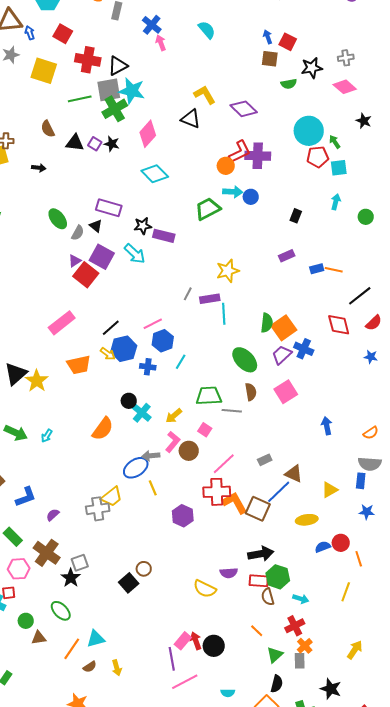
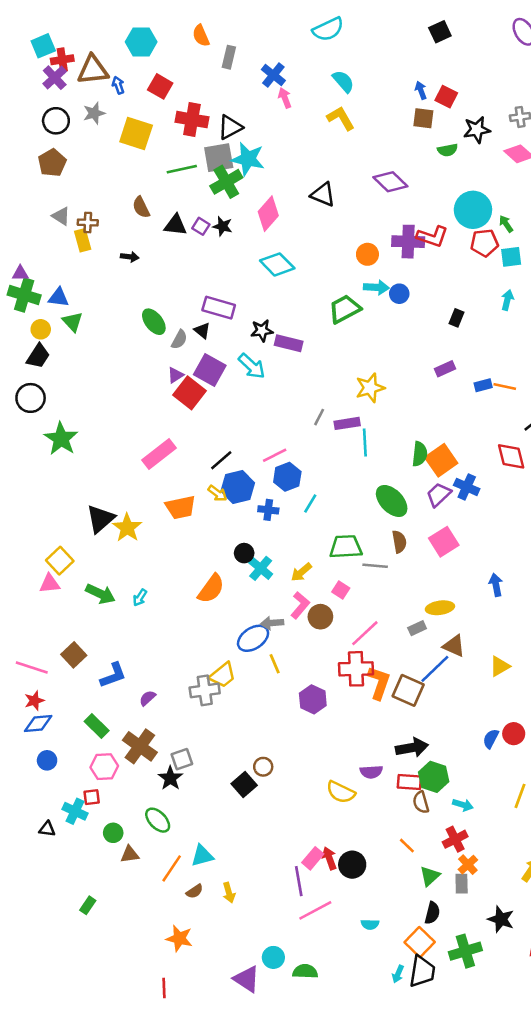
yellow L-shape: (205, 95) -> (341, 118), moved
red L-shape: (240, 152) -> (432, 236), moved, turned 45
orange L-shape: (235, 503) -> (379, 683), turned 48
yellow ellipse: (307, 520) -> (440, 608), moved
blue semicircle: (323, 547) -> (491, 739), turned -42

